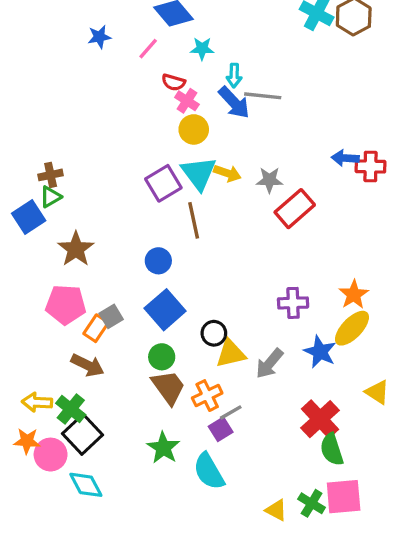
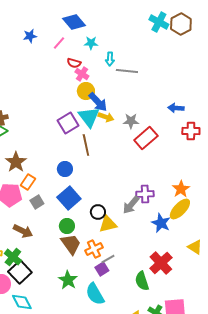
blue arrow: (234, 103) -> (98, 102), moved
red cross: (371, 167) -> (191, 131), moved
orange rectangle: (96, 328) -> (28, 182), moved
gray arrow: (269, 364) -> (131, 205), moved
green semicircle: (332, 449) -> (142, 281), moved

